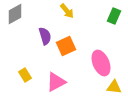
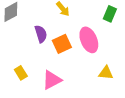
pink ellipse: (101, 63) -> (89, 40), moved
yellow triangle: (114, 87) -> (106, 73), moved

